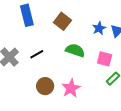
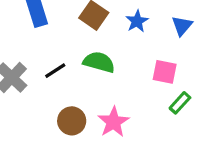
blue star: (99, 28) -> (137, 21), moved
green semicircle: (75, 50) -> (99, 62), moved

